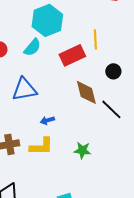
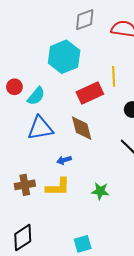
cyan semicircle: (32, 47) -> (36, 96), moved
brown diamond: (86, 92) -> (82, 128), moved

